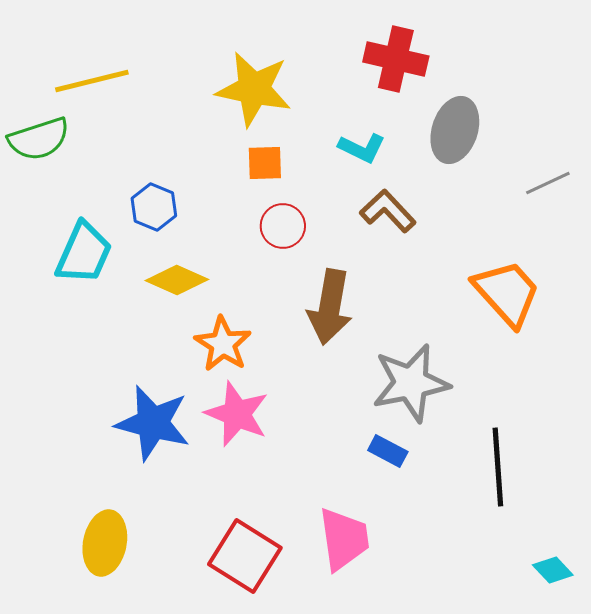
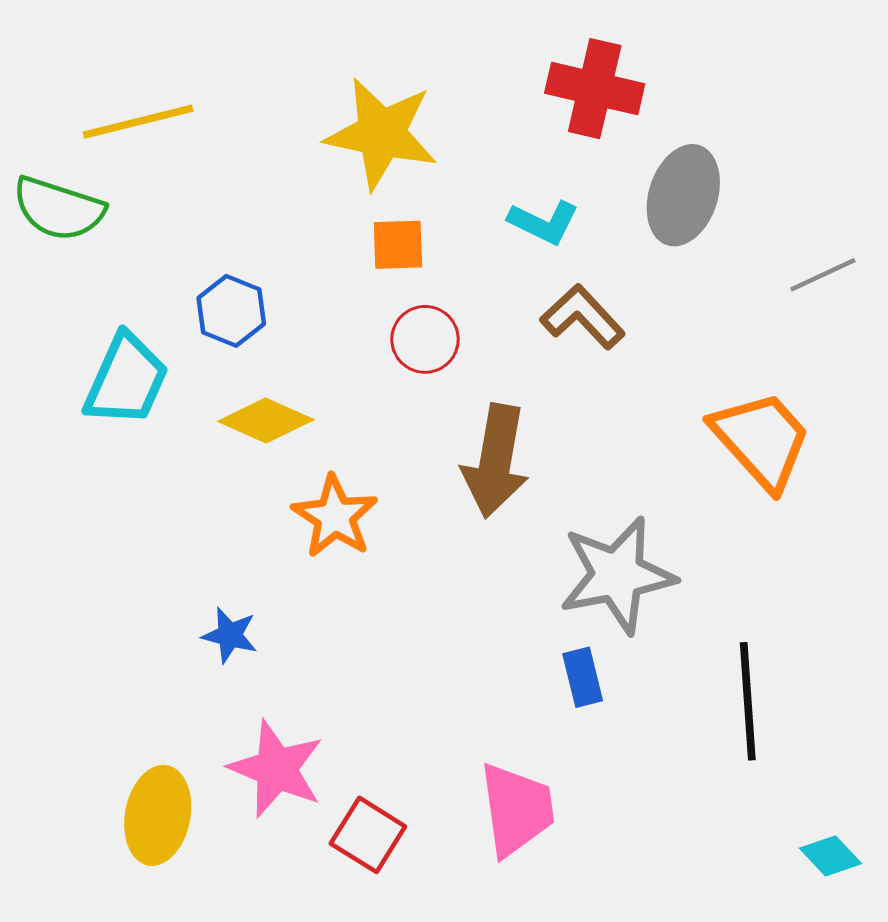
green semicircle: (39, 139) -> (59, 209), turned 36
pink star: (237, 414) -> (276, 769), moved
blue star: (153, 423) -> (230, 635), size x0.5
blue rectangle: (388, 451) -> (583, 677), turned 48
red square: (245, 556) -> (368, 835), size x0.7

